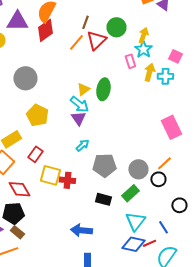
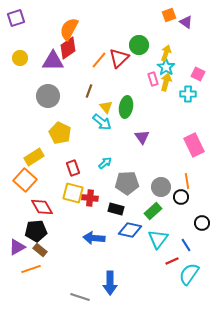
purple triangle: (17, 21) -> (53, 61), moved
brown line: (85, 22) -> (89, 91), moved
yellow arrow: (149, 72) -> (166, 82), moved
yellow triangle: (83, 89) -> (106, 107), turned -32
purple triangle: (78, 118) -> (142, 137), moved
red rectangle: (35, 154) -> (73, 168), moved, turned -56
orange line: (164, 163) -> (187, 181), turned -56
black rectangle: (103, 199) -> (116, 209), moved
blue arrow: (81, 230) -> (94, 238), moved
blue diamond: (133, 244) -> (130, 230), moved

